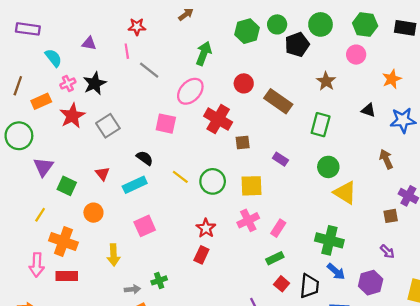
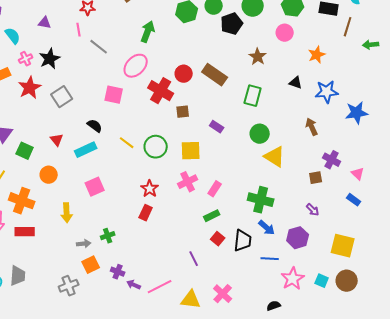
red circle: (244, 83) -> (184, 74), moved

